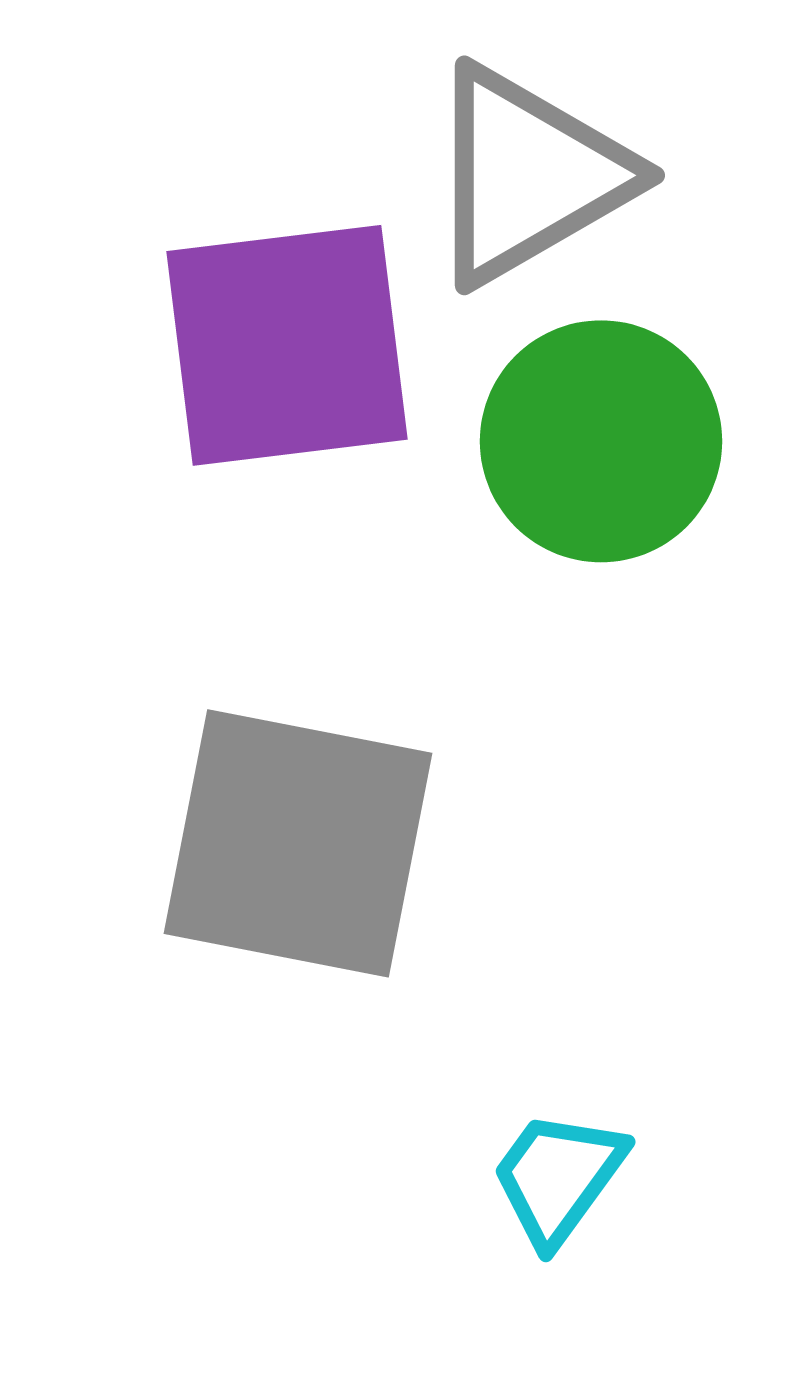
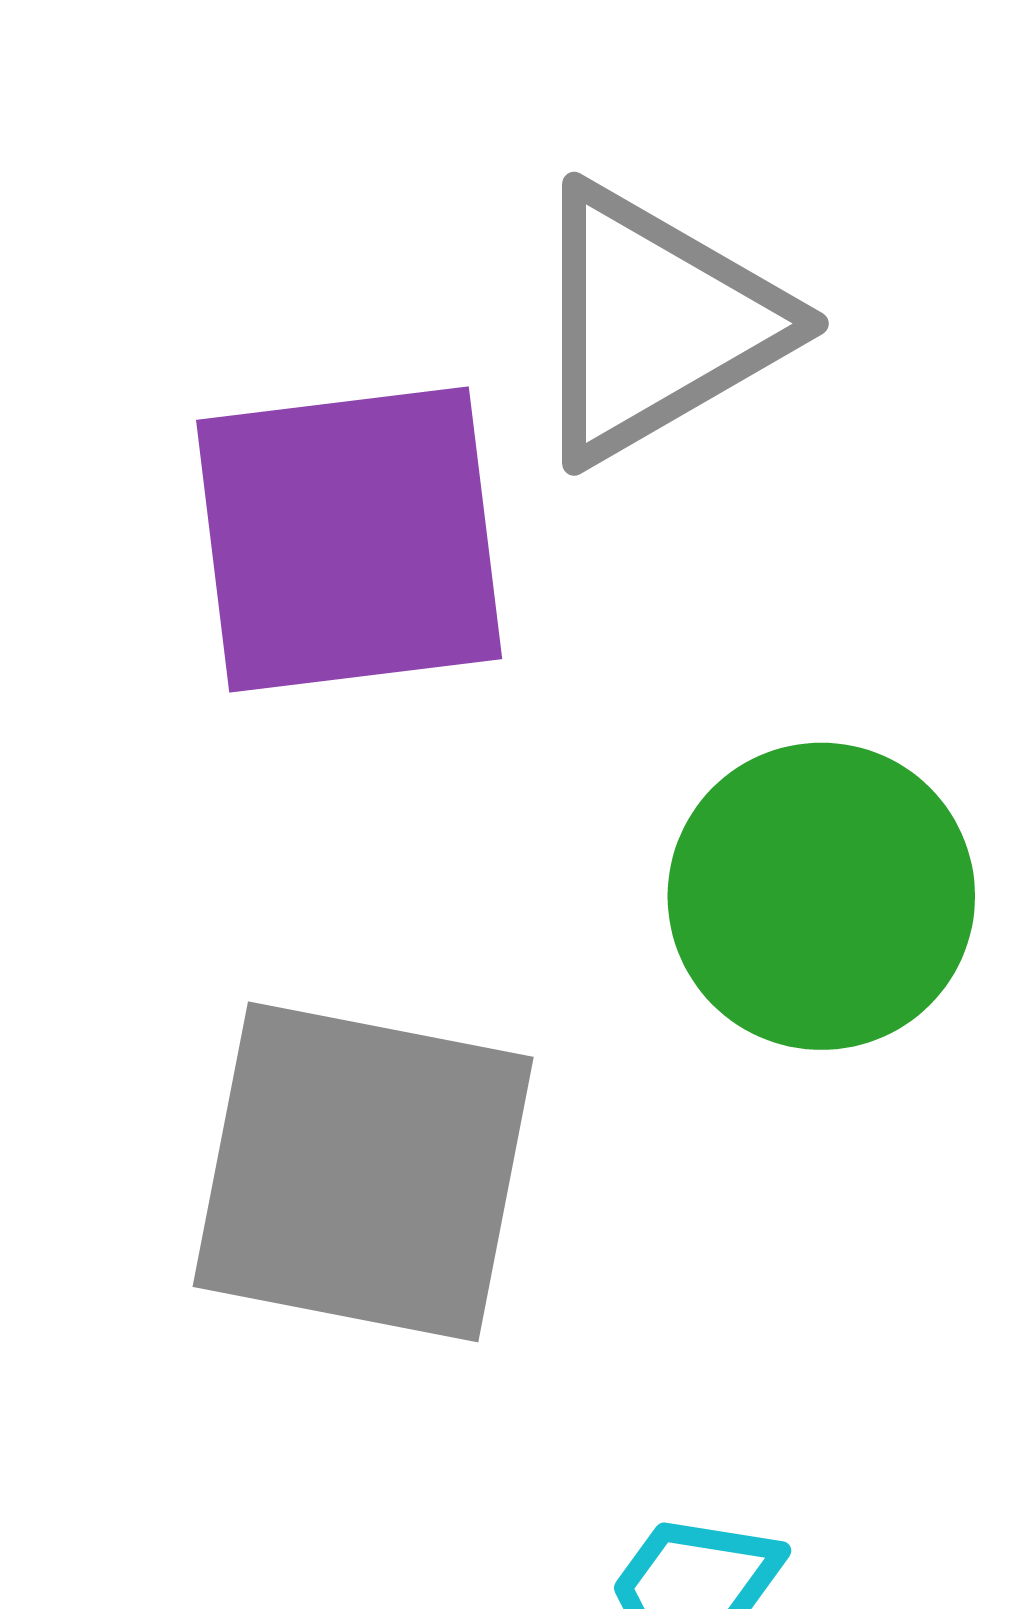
green circle: (601, 441) -> (821, 896), moved

